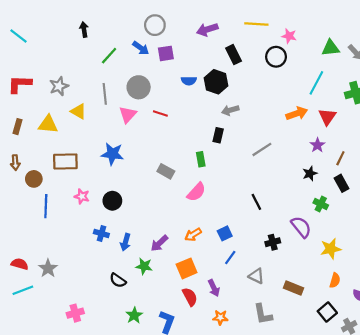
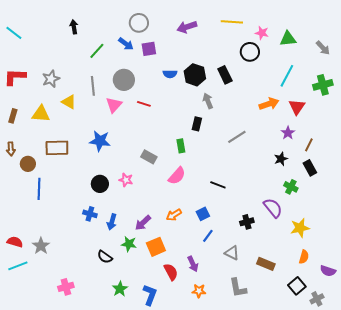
green triangle: (331, 48) -> (288, 39), moved
black rectangle: (233, 55) -> (225, 75), moved
gray arrow: (230, 110) -> (208, 101), turned 84
pink star: (82, 196) -> (126, 180), moved
black line: (256, 202) -> (218, 185), moved, turned -42
orange square: (187, 268) -> (156, 247), moved

